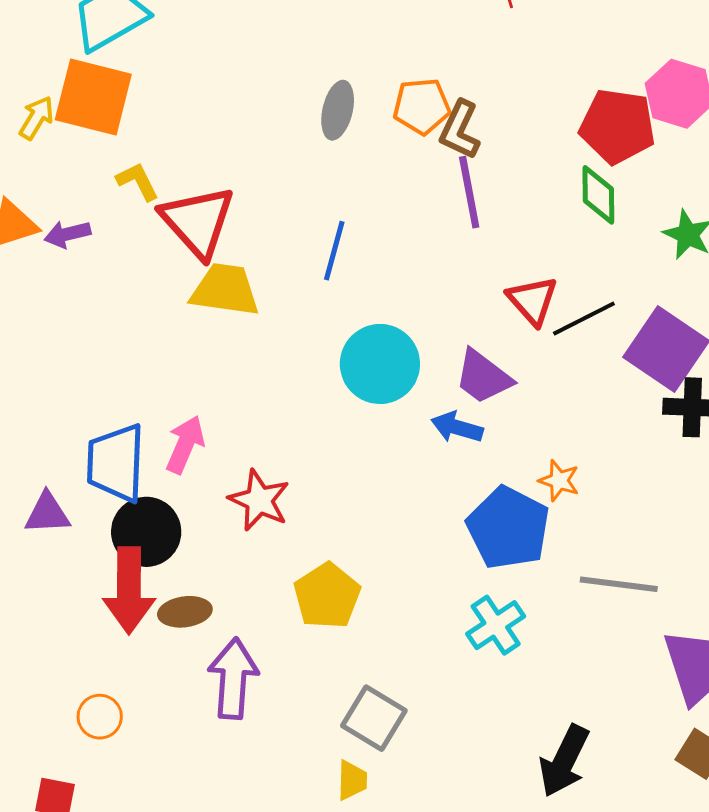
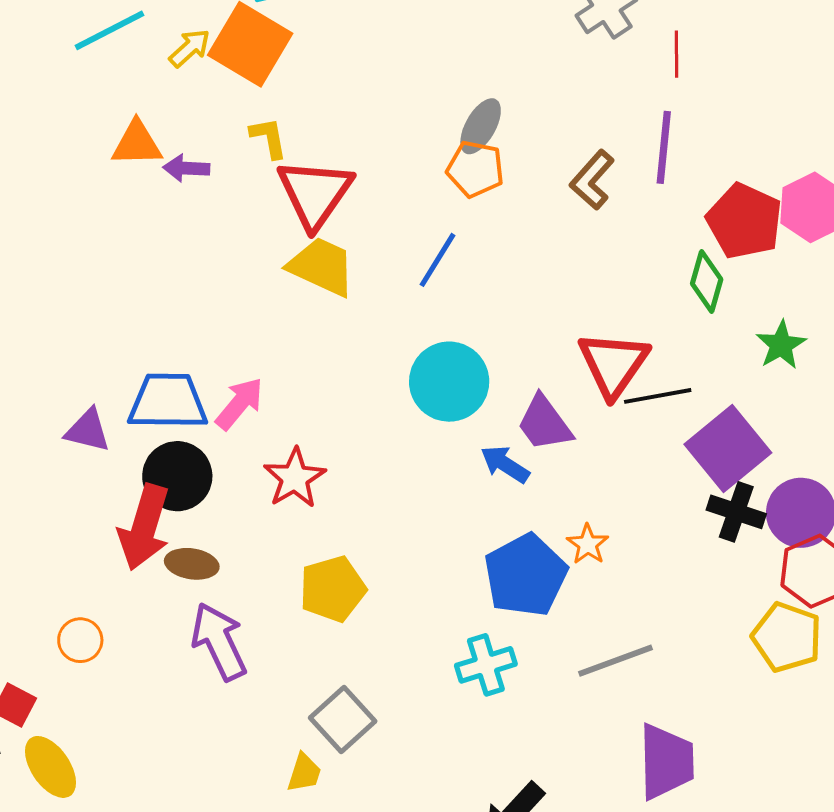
orange pentagon: (422, 106) -> (475, 169), moved
purple line: (469, 192) -> (664, 147), moved
red triangle: (532, 300) -> (613, 364), size x1.4
blue trapezoid: (116, 463) -> (168, 401), turned 72
gray line: (619, 584) -> (615, 661), turned -44
purple arrow: (233, 679) -> (219, 642), turned -46

